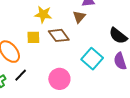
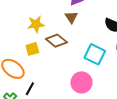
pink circle: (59, 79) -> (81, 82), moved

